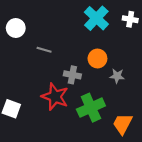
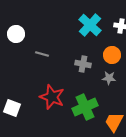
orange circle: (97, 59) -> (112, 55), moved
gray cross: (72, 75) -> (83, 64), moved

